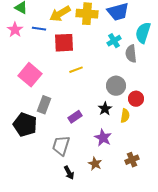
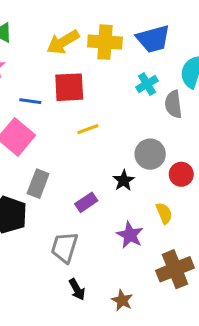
blue line: (39, 29) -> (30, 101), moved
black star: (105, 109) -> (124, 181), moved
yellow semicircle: (125, 116) -> (164, 213), moved, turned -32
brown cross: (132, 160) -> (175, 269), size x1.6
brown star: (95, 164) -> (122, 300), moved

